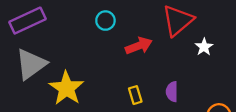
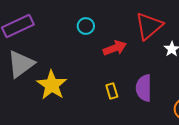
purple semicircle: (172, 92) -> (144, 88), size x1.5

